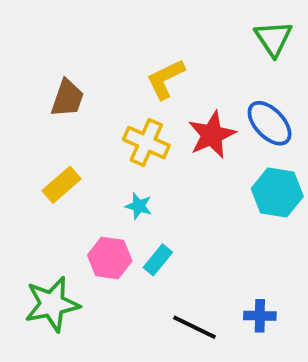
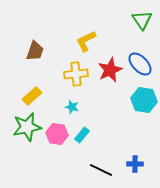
yellow cross: (146, 142) -> (76, 74), turned -30
green star: (52, 304) -> (27, 127), moved

